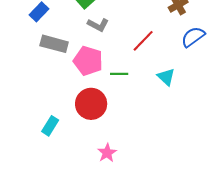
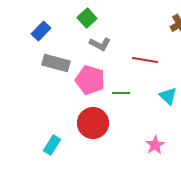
red line: (143, 41) -> (145, 60), turned 55
pink star: (107, 153) -> (155, 145), moved

